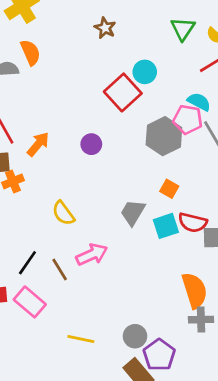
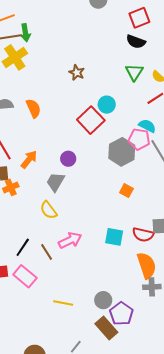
orange semicircle: (30, 52) -> (33, 108), moved
gray trapezoid: (133, 212) -> (55, 182), moved
red semicircle: (193, 223) -> (143, 235), moved
cyan square: (166, 226) -> (114, 237), moved, turned 30

